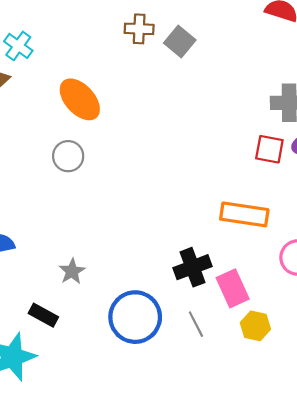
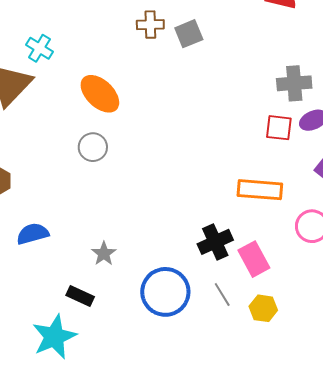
gray square: (180, 41) -> (189, 34), turned 32
yellow hexagon: (255, 326) -> (263, 308), moved

